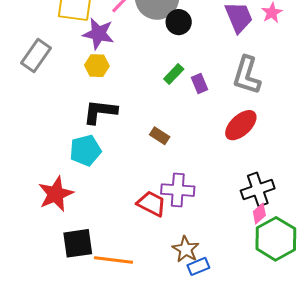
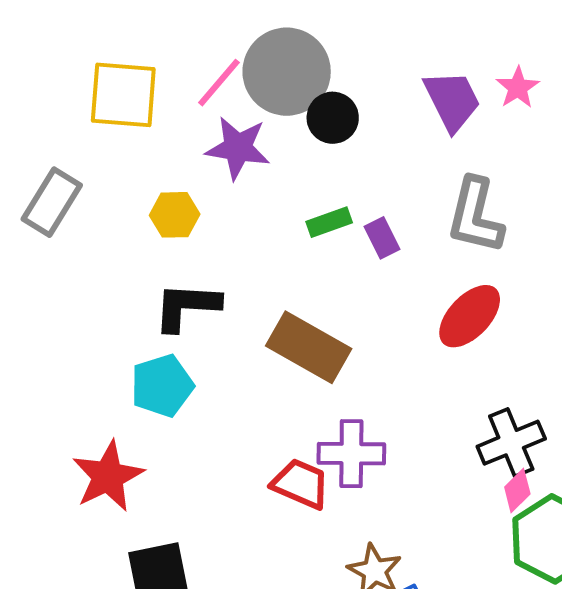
purple star: (98, 34) -> (238, 148), moved
green rectangle: (174, 74) -> (329, 222), turned 30
brown rectangle: (160, 136) -> (309, 347), size x2.0

